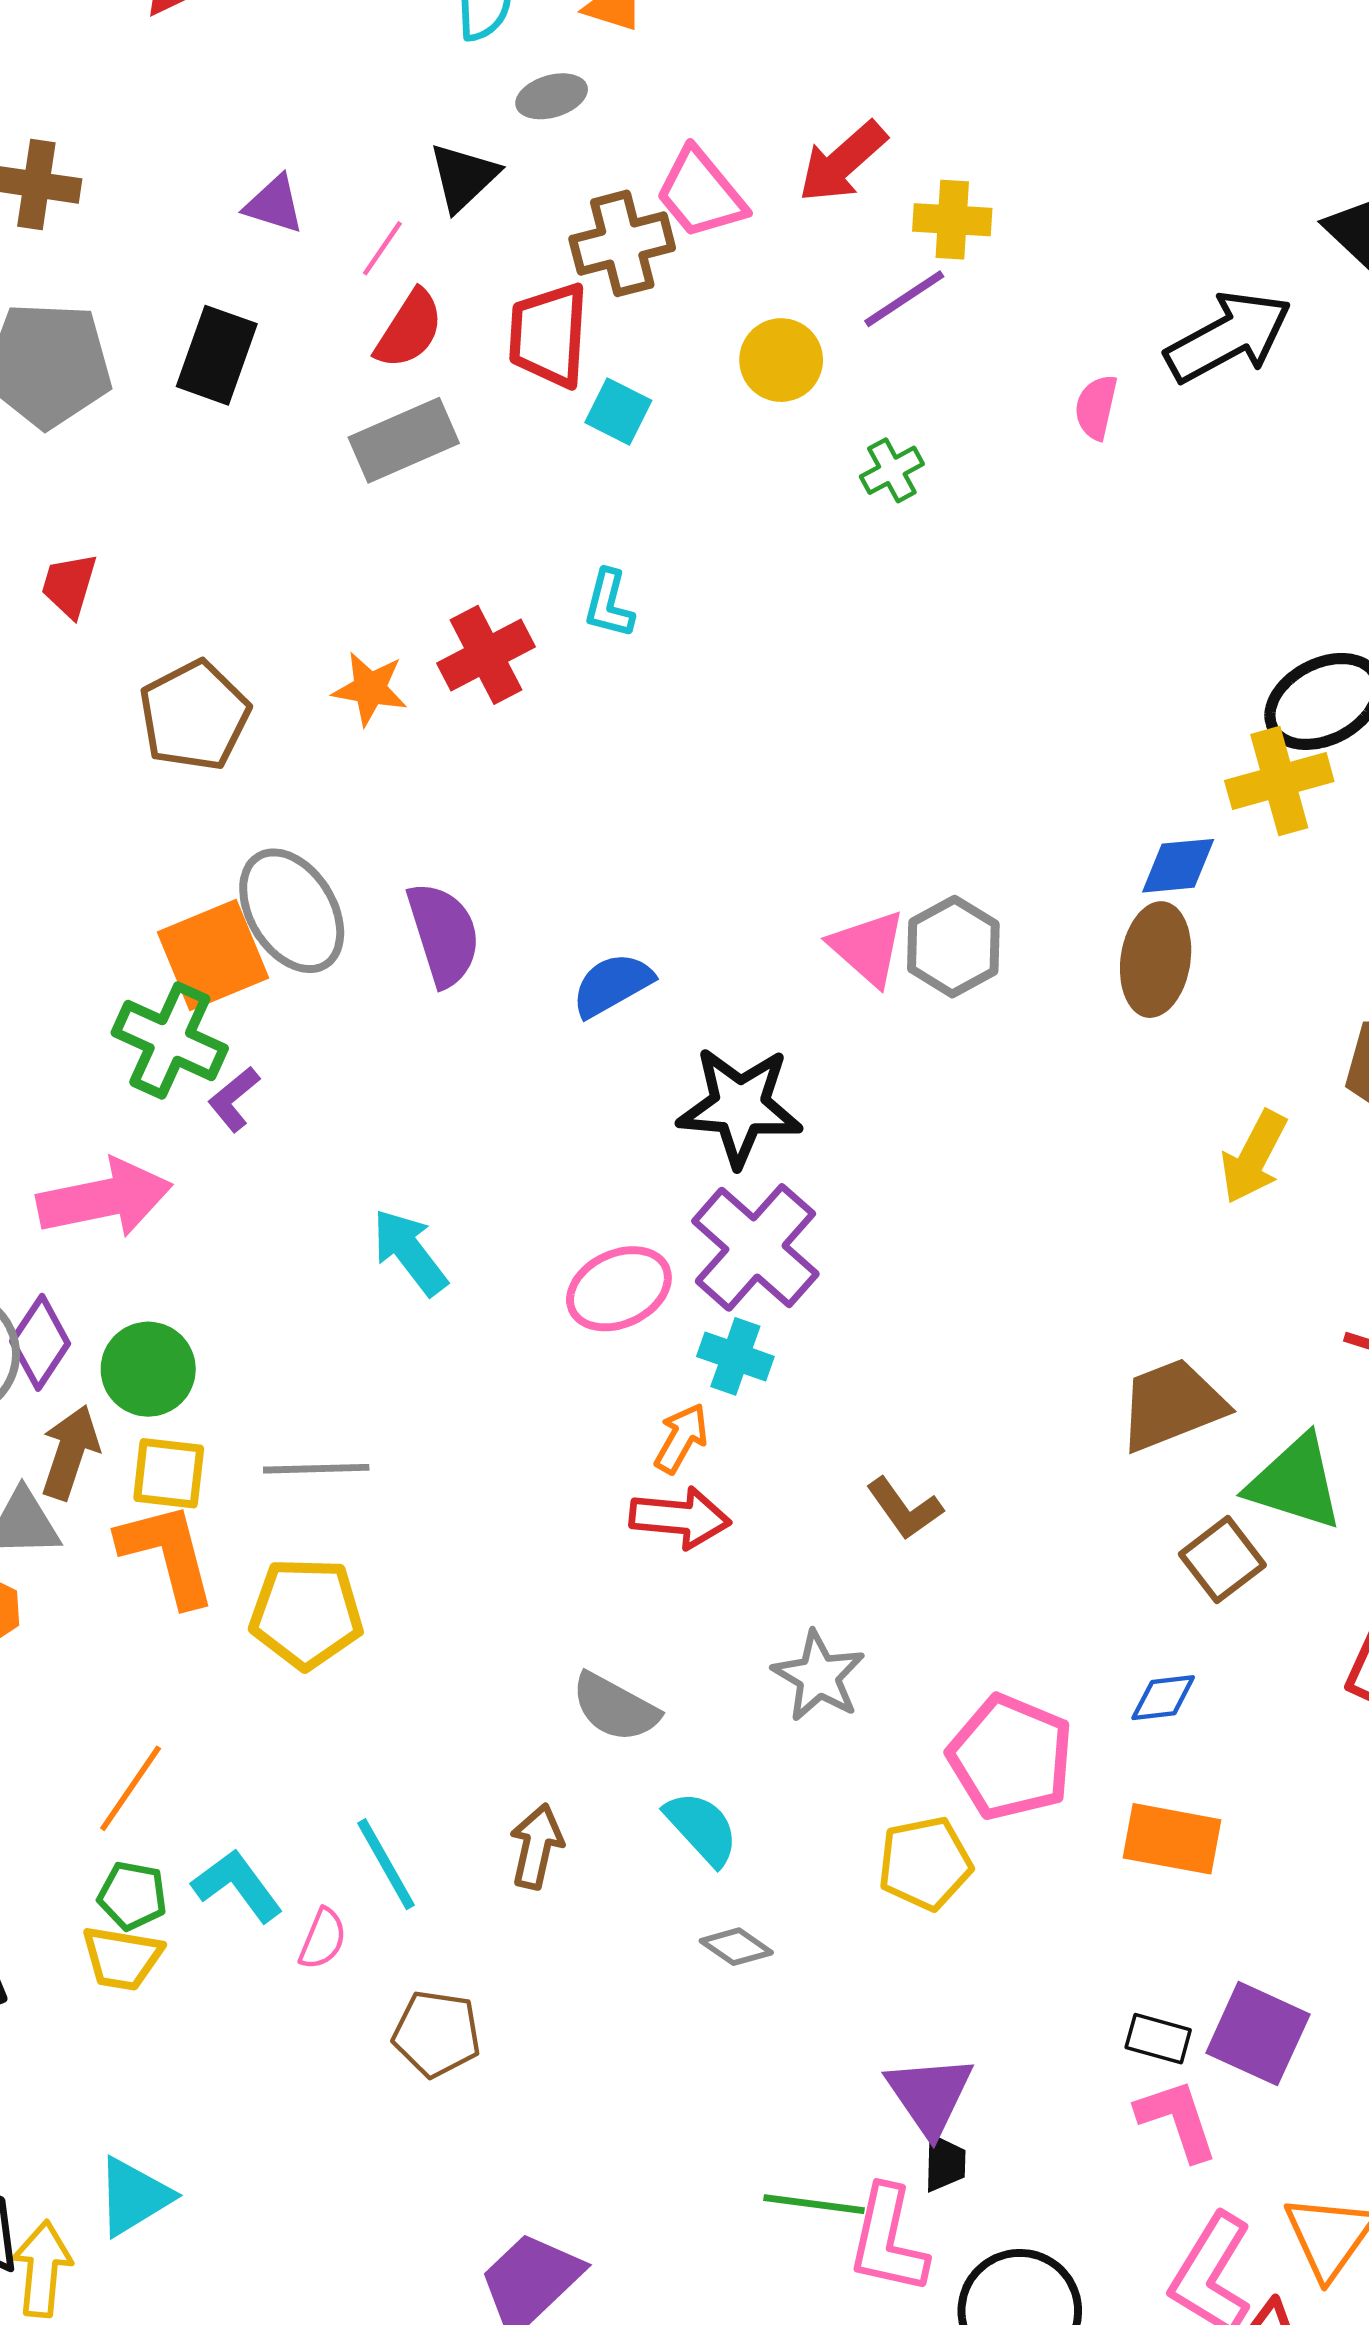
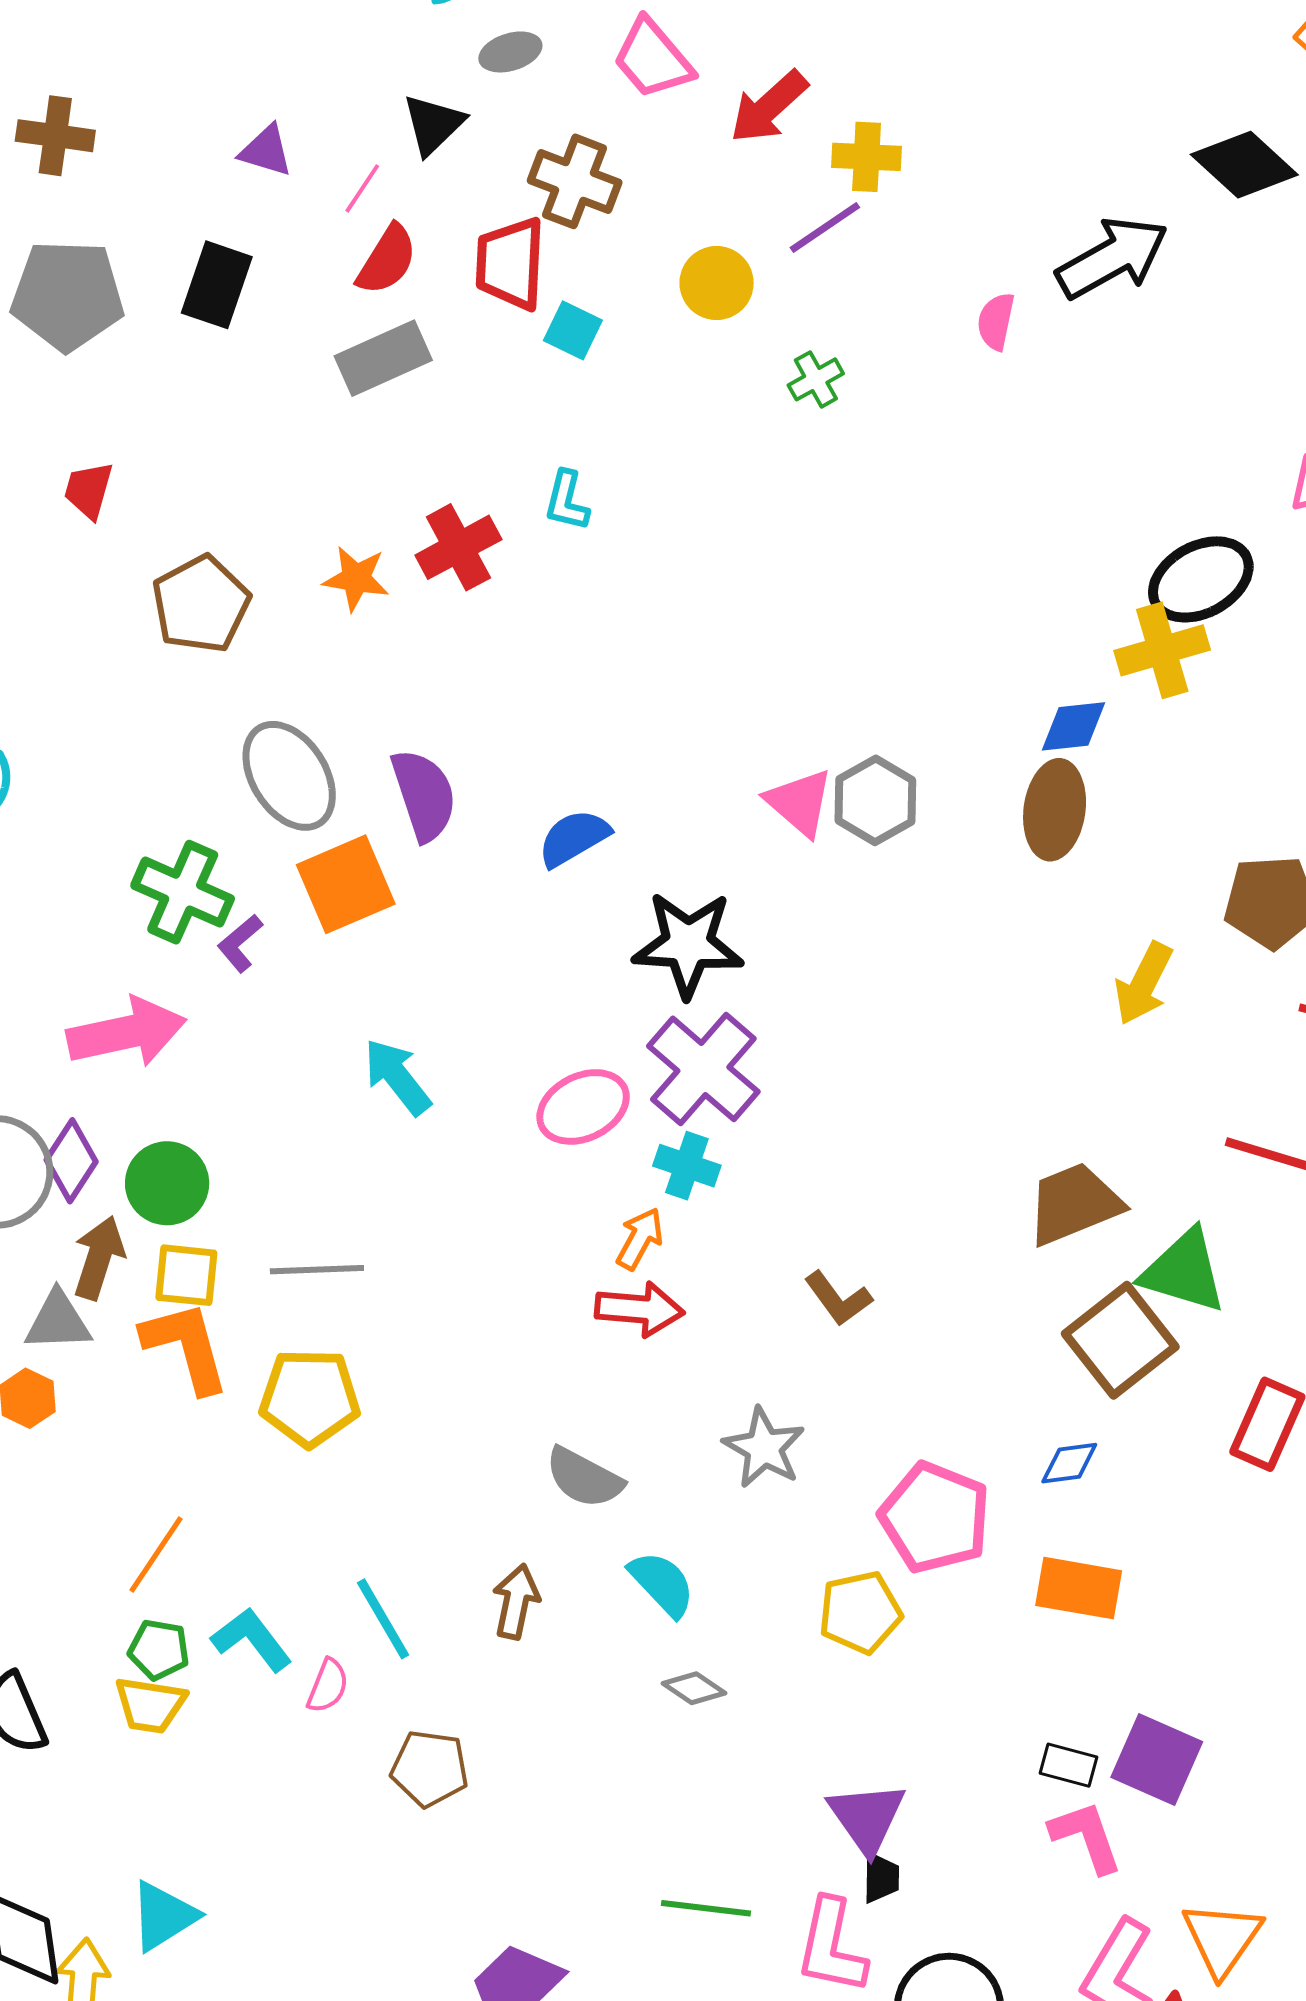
pink trapezoid: (701, 193) -> (653, 59), moved
brown cross: (622, 243) -> (575, 181), turned 36
orange square: (213, 955) -> (346, 884), moved
brown square: (1222, 1560) -> (1120, 1340), size x1.5
green line: (814, 2204) -> (706, 1908), moved

